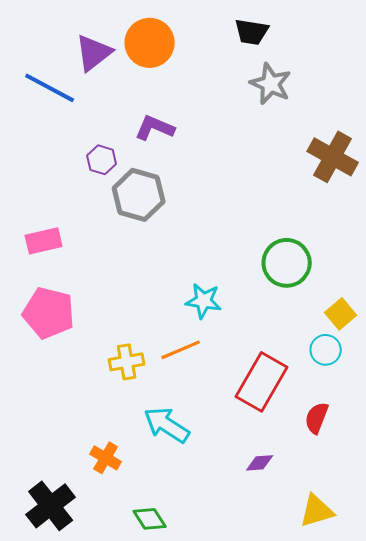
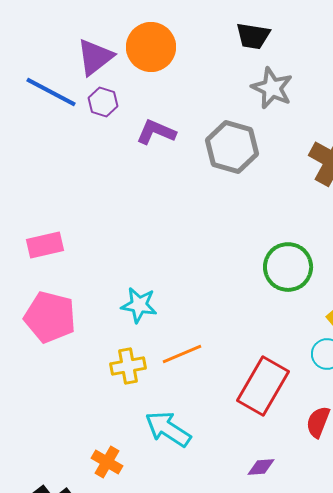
purple hexagon: (102, 160) -> (103, 102), moved
gray hexagon: (139, 195) -> (232, 147), moved
cyan star: (204, 301) -> (139, 305), moved

